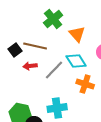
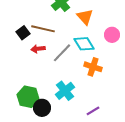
cyan cross: (57, 108) -> (65, 91), turned -30

